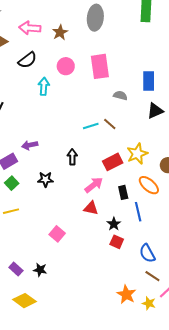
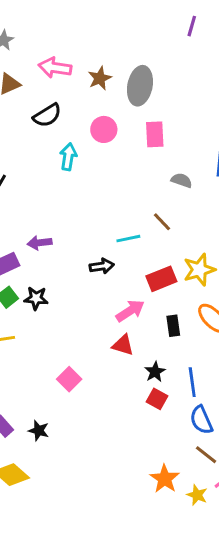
gray ellipse: (95, 18) -> (140, 86), moved
pink rectangle: (100, 66) -> (155, 134), size x0.7
cyan line: (91, 126) -> (128, 239), moved
black arrow: (72, 157) -> (102, 266), turned 77
black star: (45, 179) -> (36, 298), moved
blue line: (138, 212) -> (192, 382), moved

